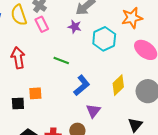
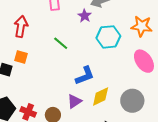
blue L-shape: (82, 85) -> (85, 76), moved
yellow diamond: (118, 85) -> (101, 97), moved
orange square: (35, 93) -> (21, 57), moved

